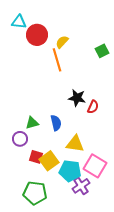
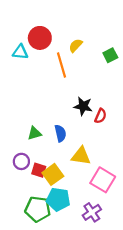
cyan triangle: (19, 22) -> (20, 52), moved
yellow semicircle: (62, 42) -> (76, 46), moved
purple circle: (20, 139) -> (21, 161), moved
cyan pentagon: (70, 171) -> (58, 199), moved
purple cross: (81, 186) -> (92, 212), moved

